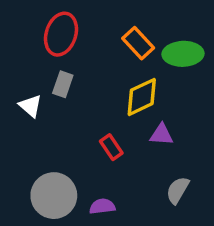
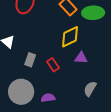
gray rectangle: (63, 84) -> (30, 60), moved

